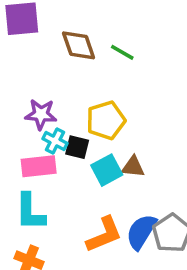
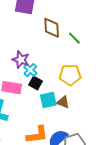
yellow pentagon: (106, 120) -> (70, 75), moved
cyan cross: (55, 141) -> (30, 70), moved

